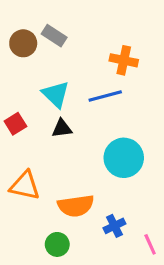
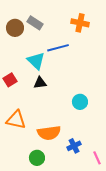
orange cross: (124, 60) -> (80, 23), moved
blue line: (105, 96) -> (58, 48), moved
cyan circle: (124, 158) -> (80, 102), size x0.6

